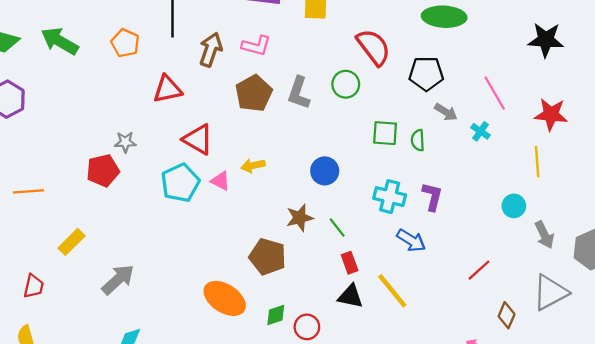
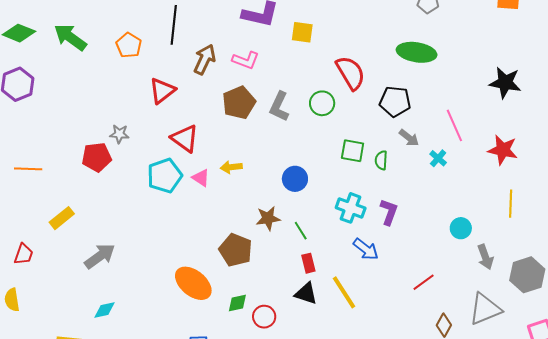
red triangle: (167, 89) -> (162, 91), turned -32
yellow line: (537, 162) -> (511, 204), moved

